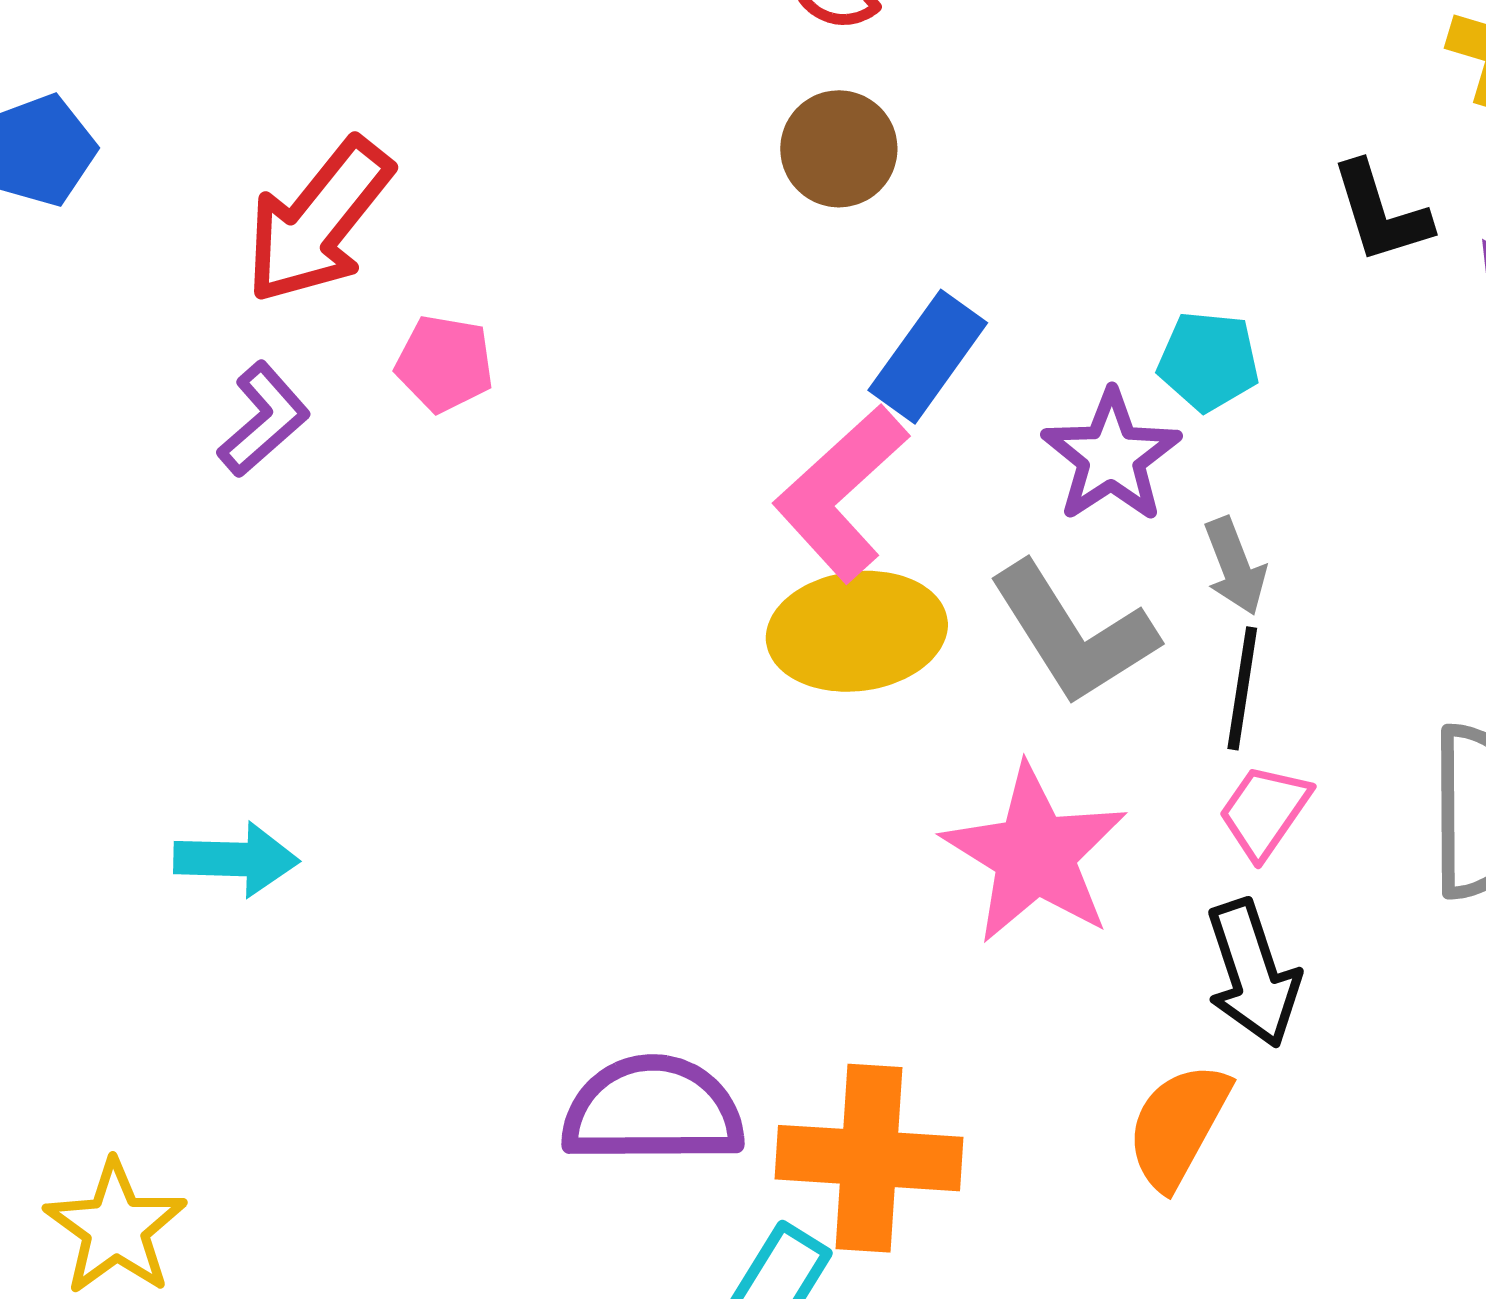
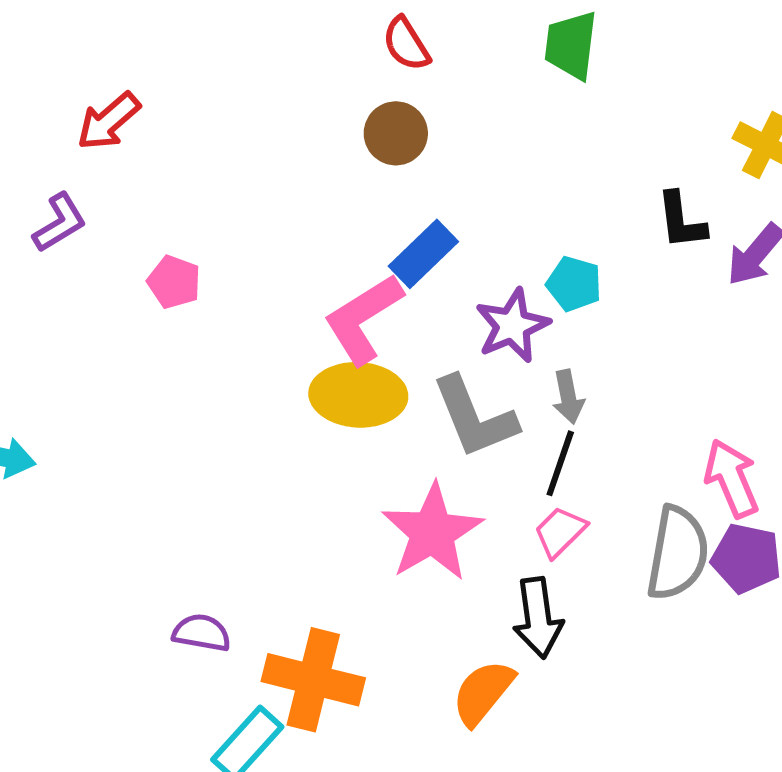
red arrow: (318, 221) -> (109, 121), size x0.7
pink pentagon: (445, 364) -> (174, 282), moved
purple semicircle: (653, 1110) -> (202, 633), size x0.6

